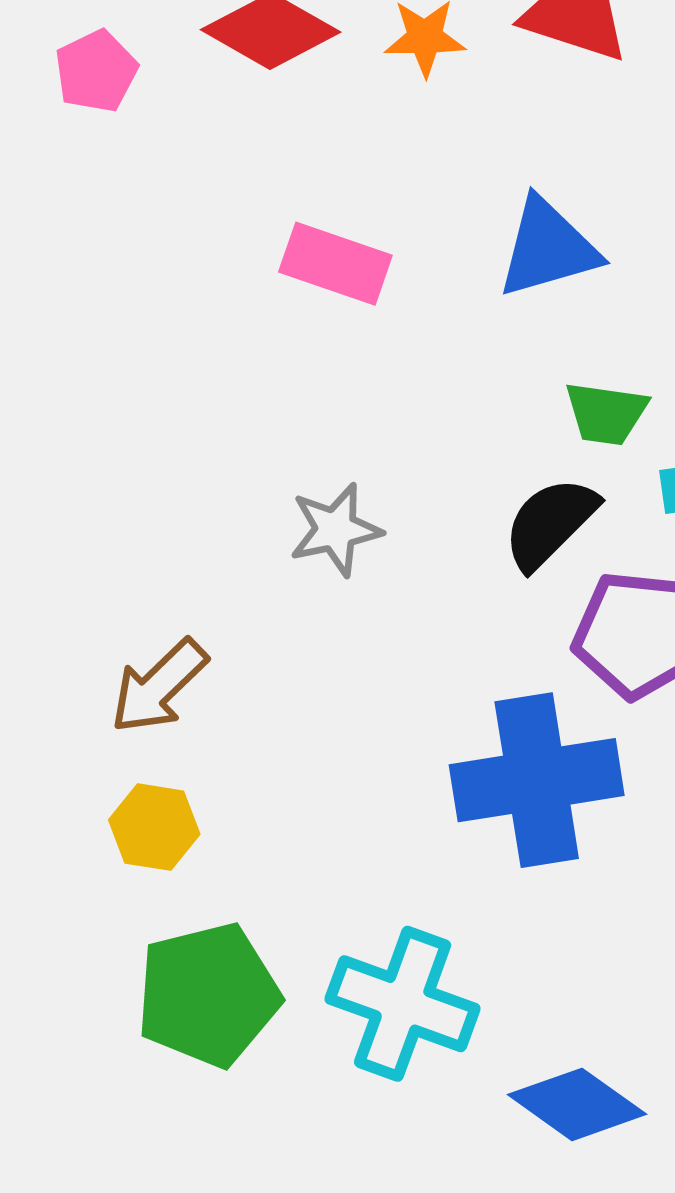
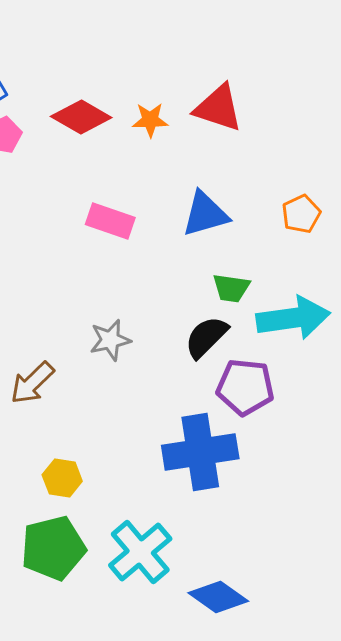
brown arrow: (159, 686) -> (32, 383), moved
yellow hexagon: (154, 827) -> (62, 478), moved
cyan cross: (403, 1004) -> (140, 552), turned 30

